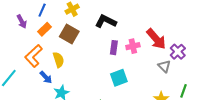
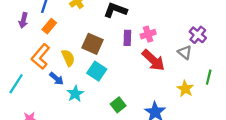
purple arrow: (22, 21) -> (23, 20), turned 48
brown square: (69, 34) -> (93, 44), moved
red arrow: (156, 39) -> (153, 60), moved
cyan square: (119, 78) -> (97, 71), moved, turned -30

